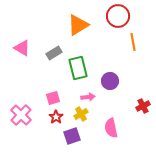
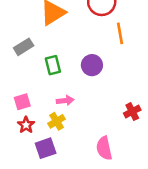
green rectangle: (78, 68) -> (53, 65), size x0.7
purple circle: (110, 81) -> (92, 65), moved
pink semicircle: (111, 128) -> (104, 148), moved

